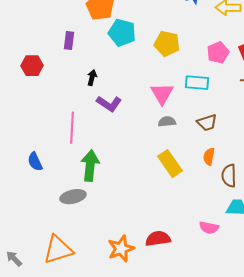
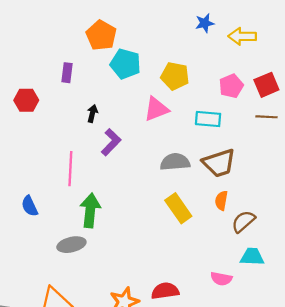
pink triangle: (162, 94) -> (156, 109), moved, turned 40
purple L-shape: (109, 104) -> (111, 142), turned -80
gray semicircle: (167, 122) -> (175, 162), size x1.5
brown trapezoid: (207, 123) -> (219, 163), size x1.5
brown semicircle: (229, 176) -> (243, 221), turned 50

